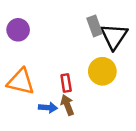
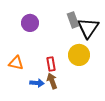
purple circle: (18, 30) -> (30, 23), moved
orange triangle: (21, 82) -> (16, 63), size x0.7

